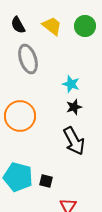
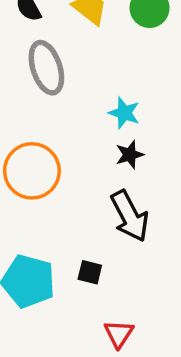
black square: (46, 181) -> (90, 272), moved

